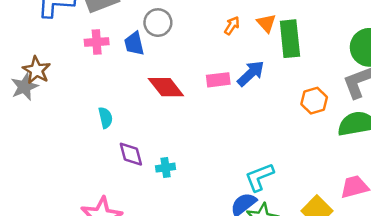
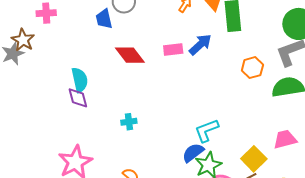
pink cross: (97, 42) -> (46, 13), moved
cyan semicircle: (105, 118) -> (80, 80), size x1.4
purple diamond: (131, 154) -> (78, 98), moved

